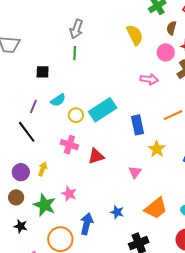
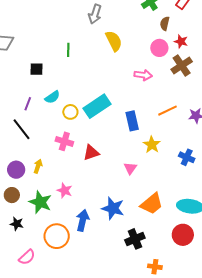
gray arrow: (76, 29) -> (95, 14), moved
yellow semicircle: (135, 35) -> (114, 41), moved
blue star: (117, 212) -> (113, 208), size x1.6

